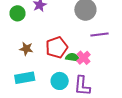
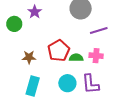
pink cross: (84, 58) -> (96, 56), moved, turned -32
cyan rectangle: (25, 78) -> (33, 86), turned -54

